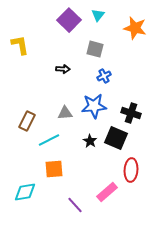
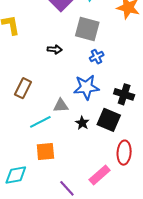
gray square: (95, 49) -> (87, 29), size x1.4
gray triangle: (65, 113) -> (61, 106), moved
brown rectangle: (27, 121) -> (23, 88), moved

